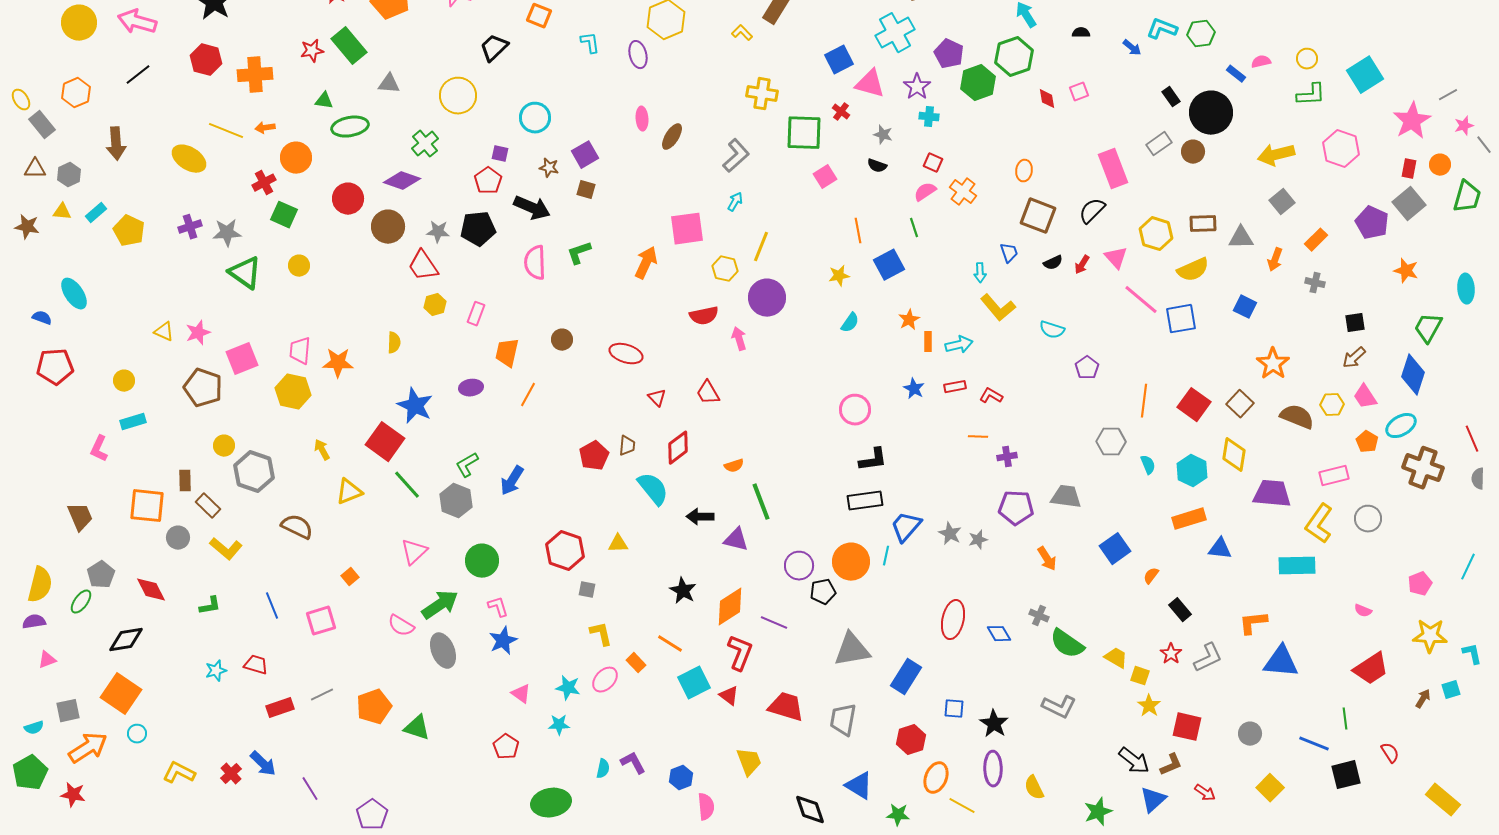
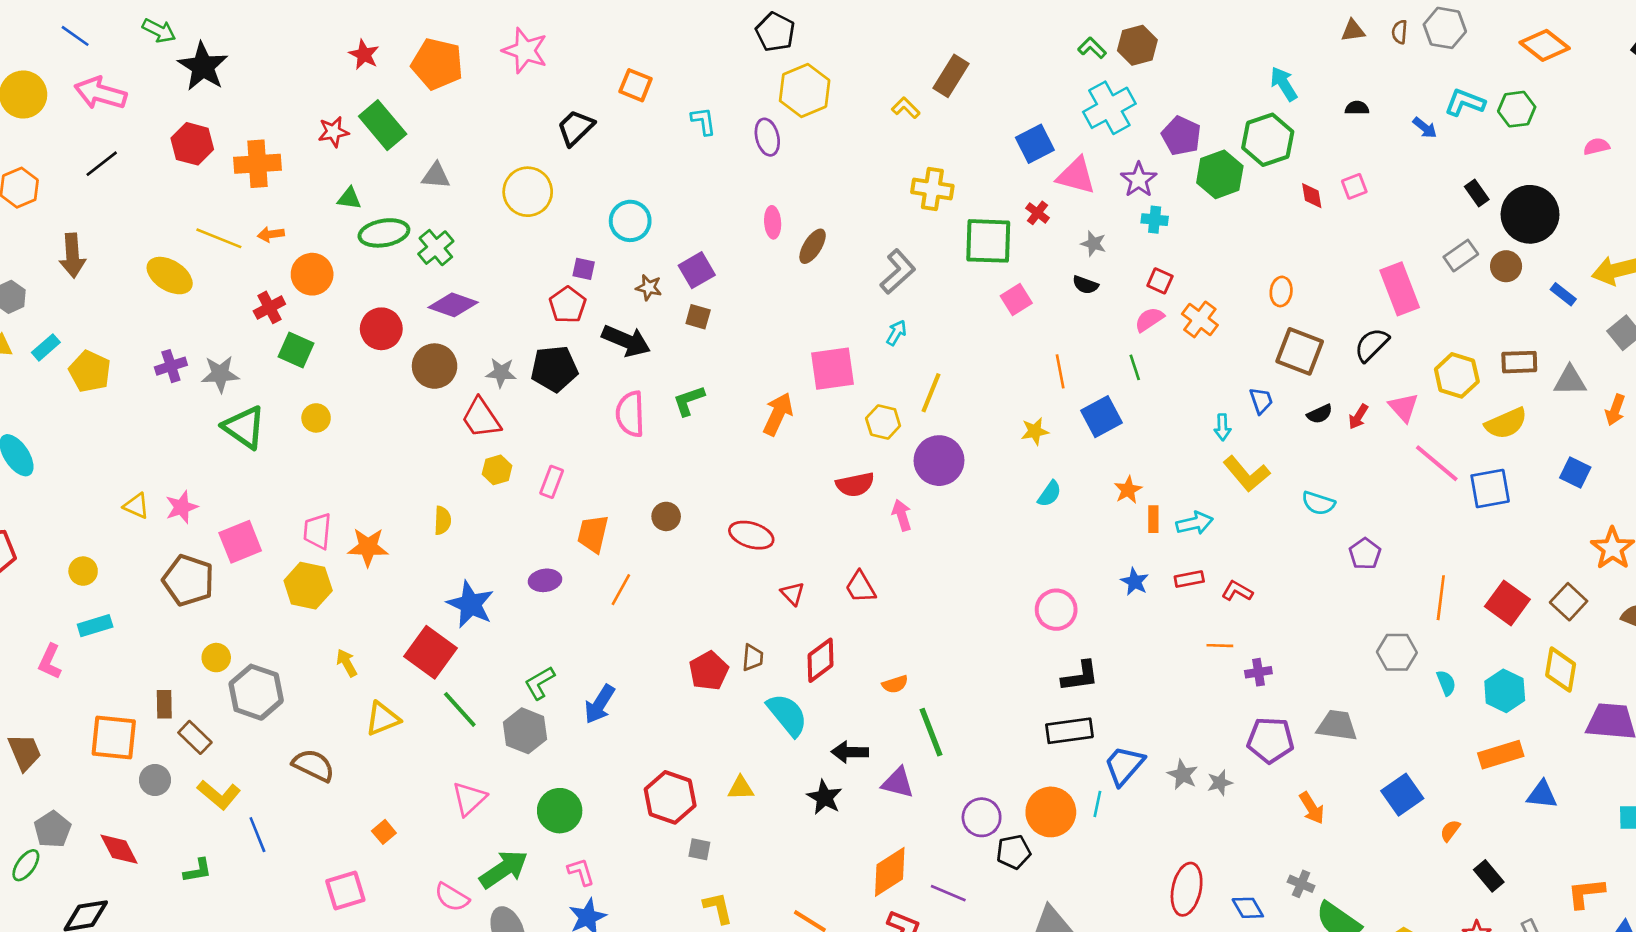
blue rectangle: (1236, 74) -> (1563, 294), moved
green cross: (425, 144) -> (436, 248), moved
black star: (683, 591) -> (825, 797), moved
blue line: (272, 606) -> (257, 835), moved

